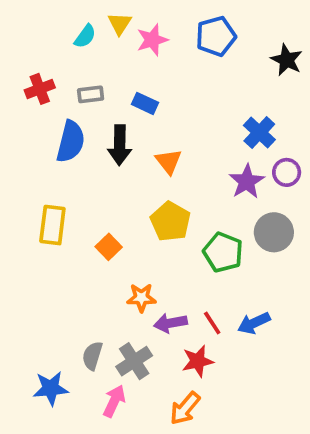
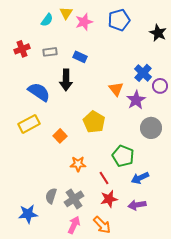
blue semicircle: (71, 142) -> (39, 92), moved, turned -70
orange triangle: (169, 162) -> (116, 89), moved
purple circle: (287, 172) -> (160, 86), moved
yellow rectangle: (52, 225) -> (29, 124), turned 55
green pentagon: (223, 252) -> (123, 156), moved
purple arrow: (170, 323) -> (137, 205), moved
red line: (212, 323) -> (104, 178), moved
pink arrow: (114, 401) -> (74, 225), moved
orange arrow: (185, 408) -> (102, 225), turned -84

